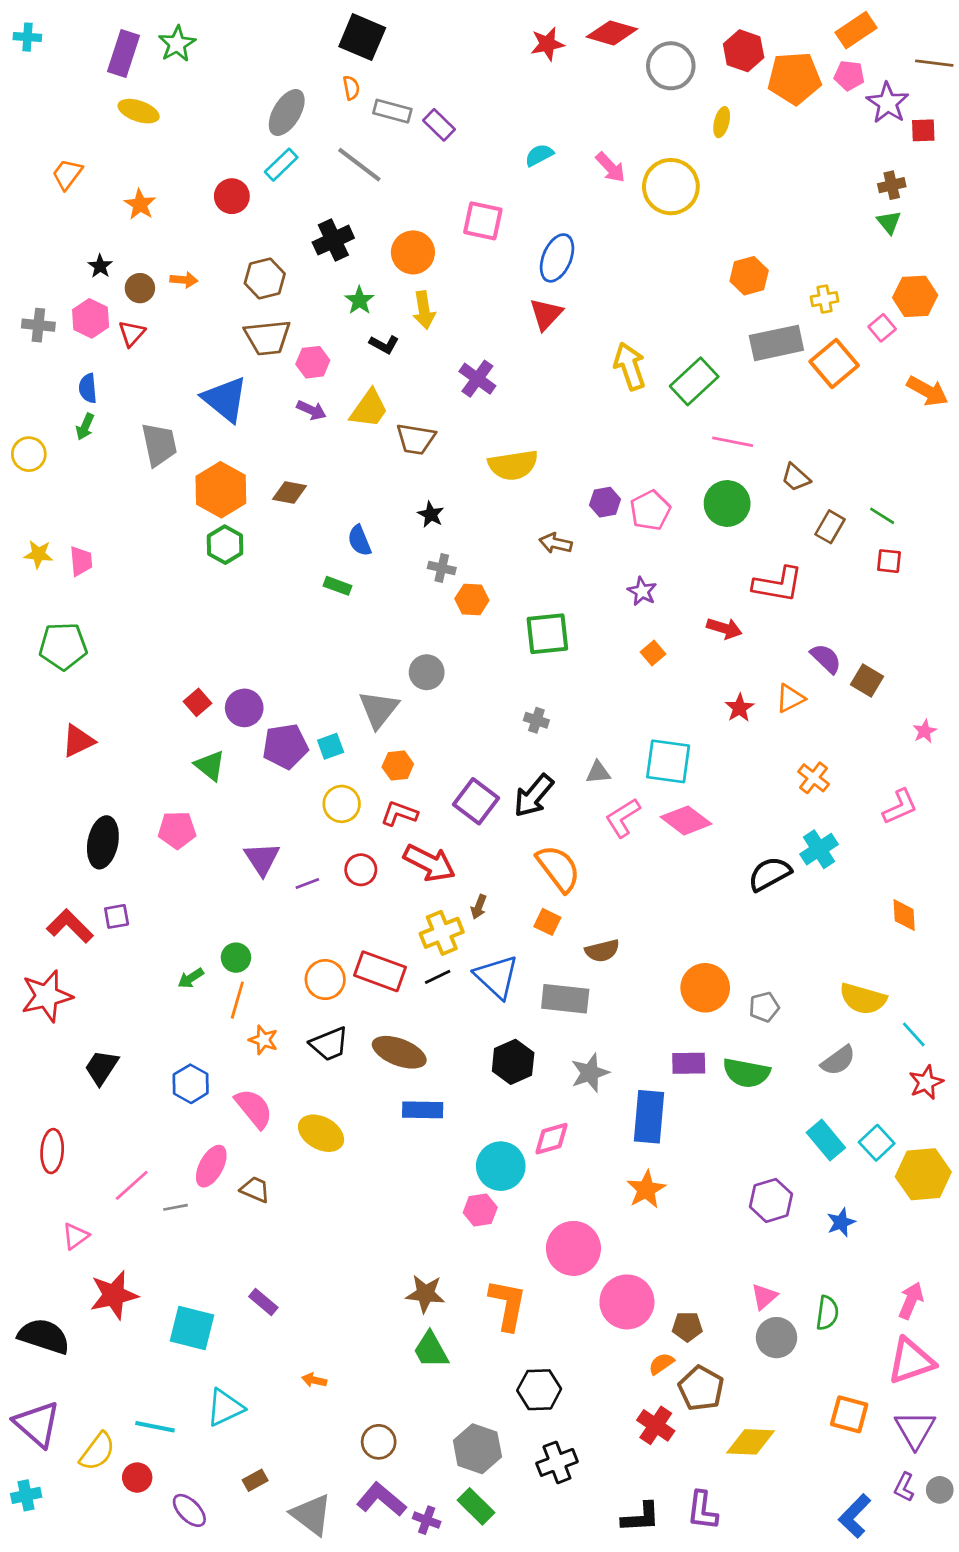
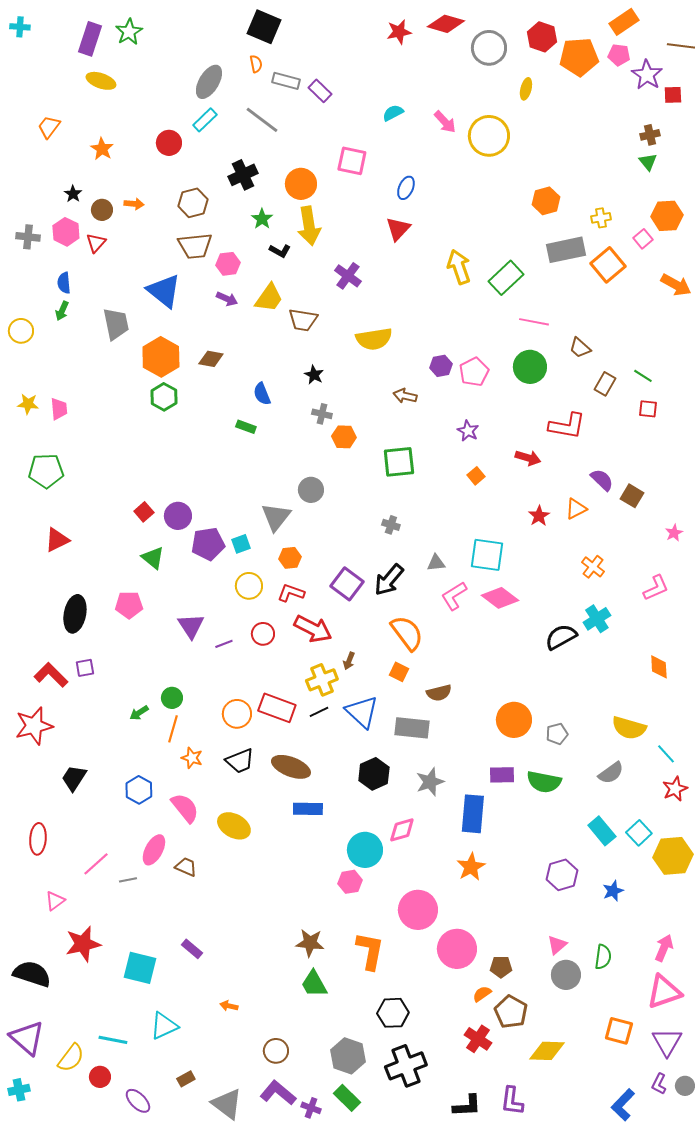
blue ellipse: (557, 258) -> (406, 188), size x0.7
yellow arrow: (424, 310) -> (309, 226), size x1.4
black cross: (557, 1462) -> (406, 1066), size x1.4

